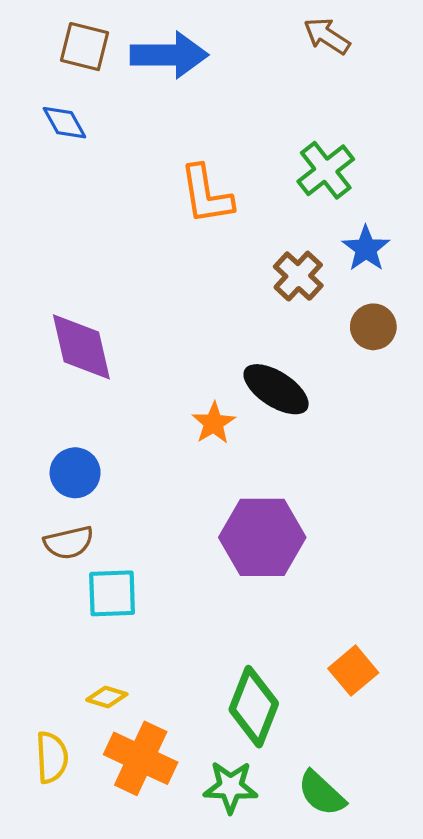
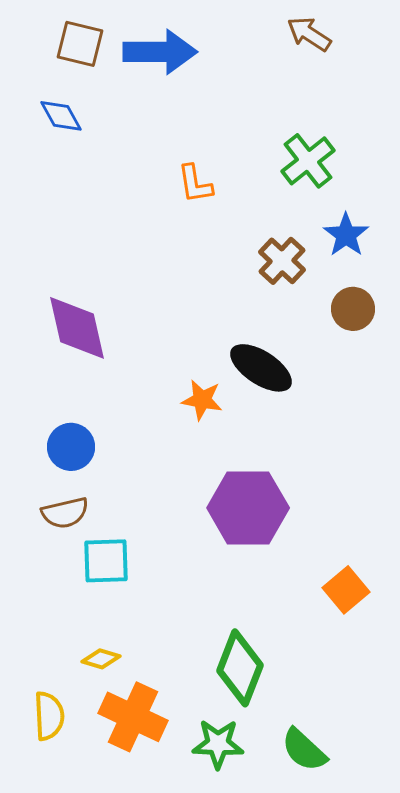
orange L-shape: (206, 195) -> (195, 184), size x0.7
orange star: (214, 423) -> (202, 400), turned -30
orange square: (353, 671) -> (346, 590), moved

